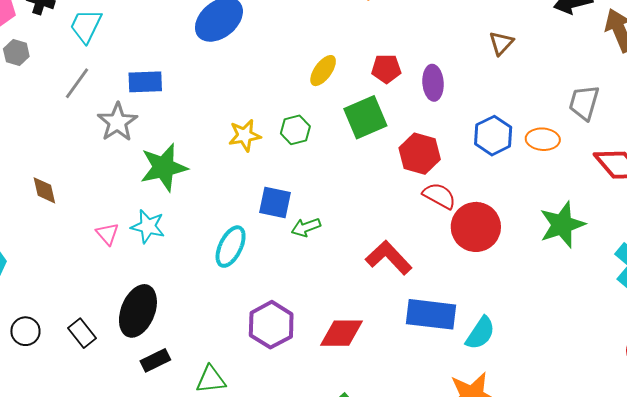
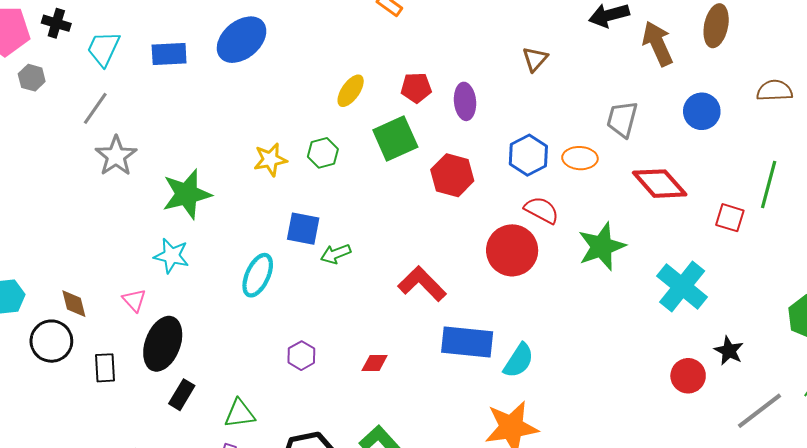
blue rectangle: (145, 82) -> (169, 54), moved
gray star: (117, 122) -> (116, 156), moved
brown diamond: (44, 190) -> (74, 304), moved
red semicircle: (439, 196) -> (542, 210), moved
pink triangle: (107, 234) -> (134, 300), moved
purple hexagon: (271, 325) -> (301, 356), size x0.6
black circle: (25, 331) -> (51, 341), moved, size x1.4
black rectangle: (82, 333) -> (105, 368), turned 36
red diamond: (342, 333) -> (375, 363), size x0.6
black rectangle: (155, 360) -> (182, 395), turned -32

